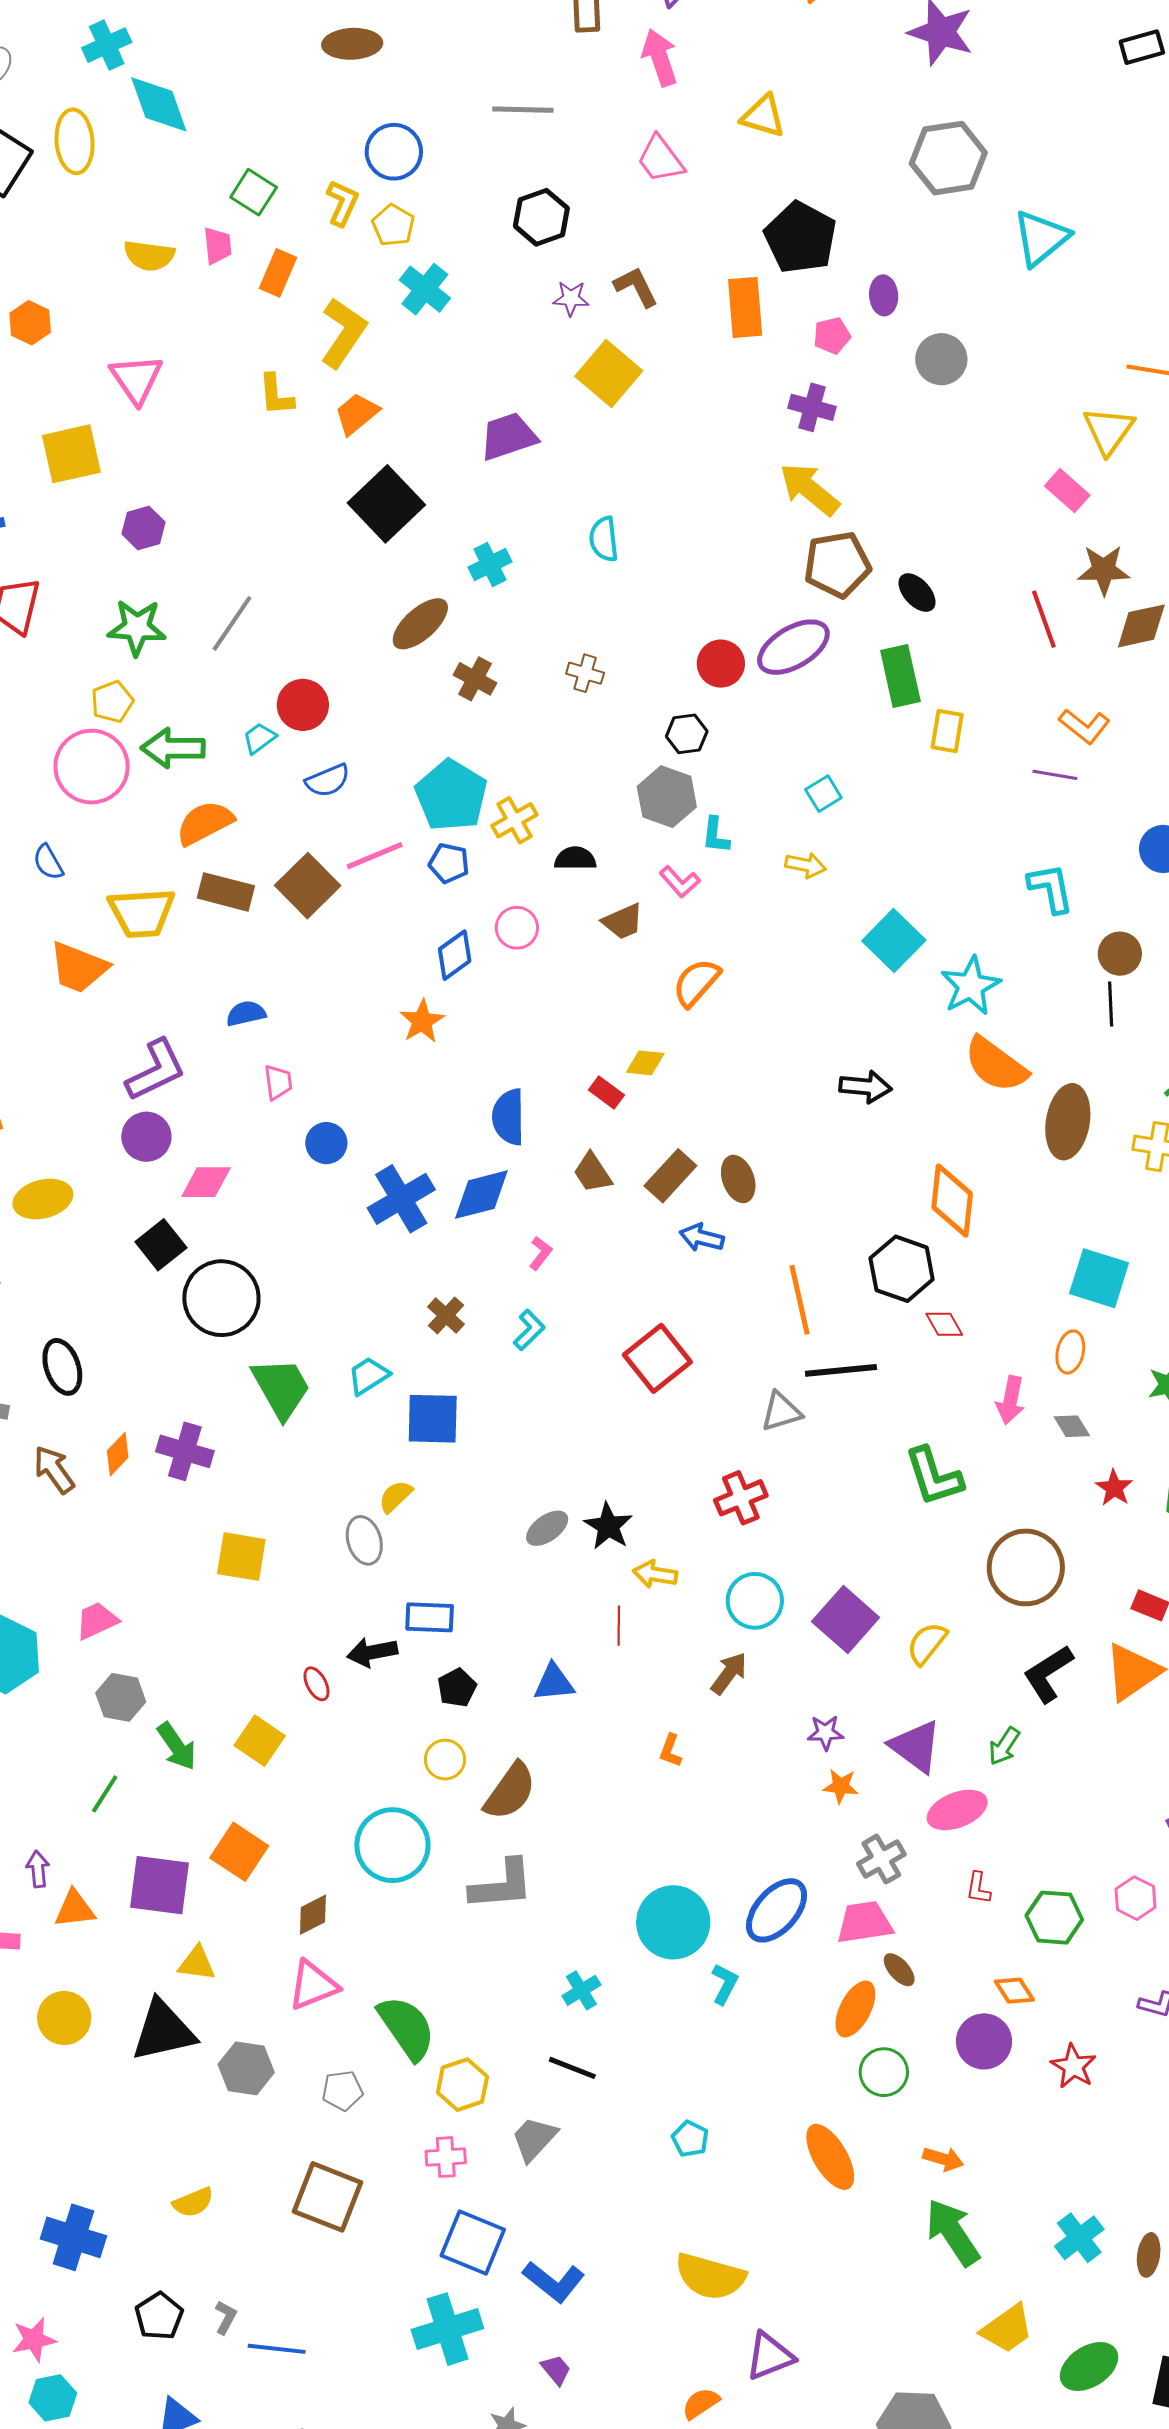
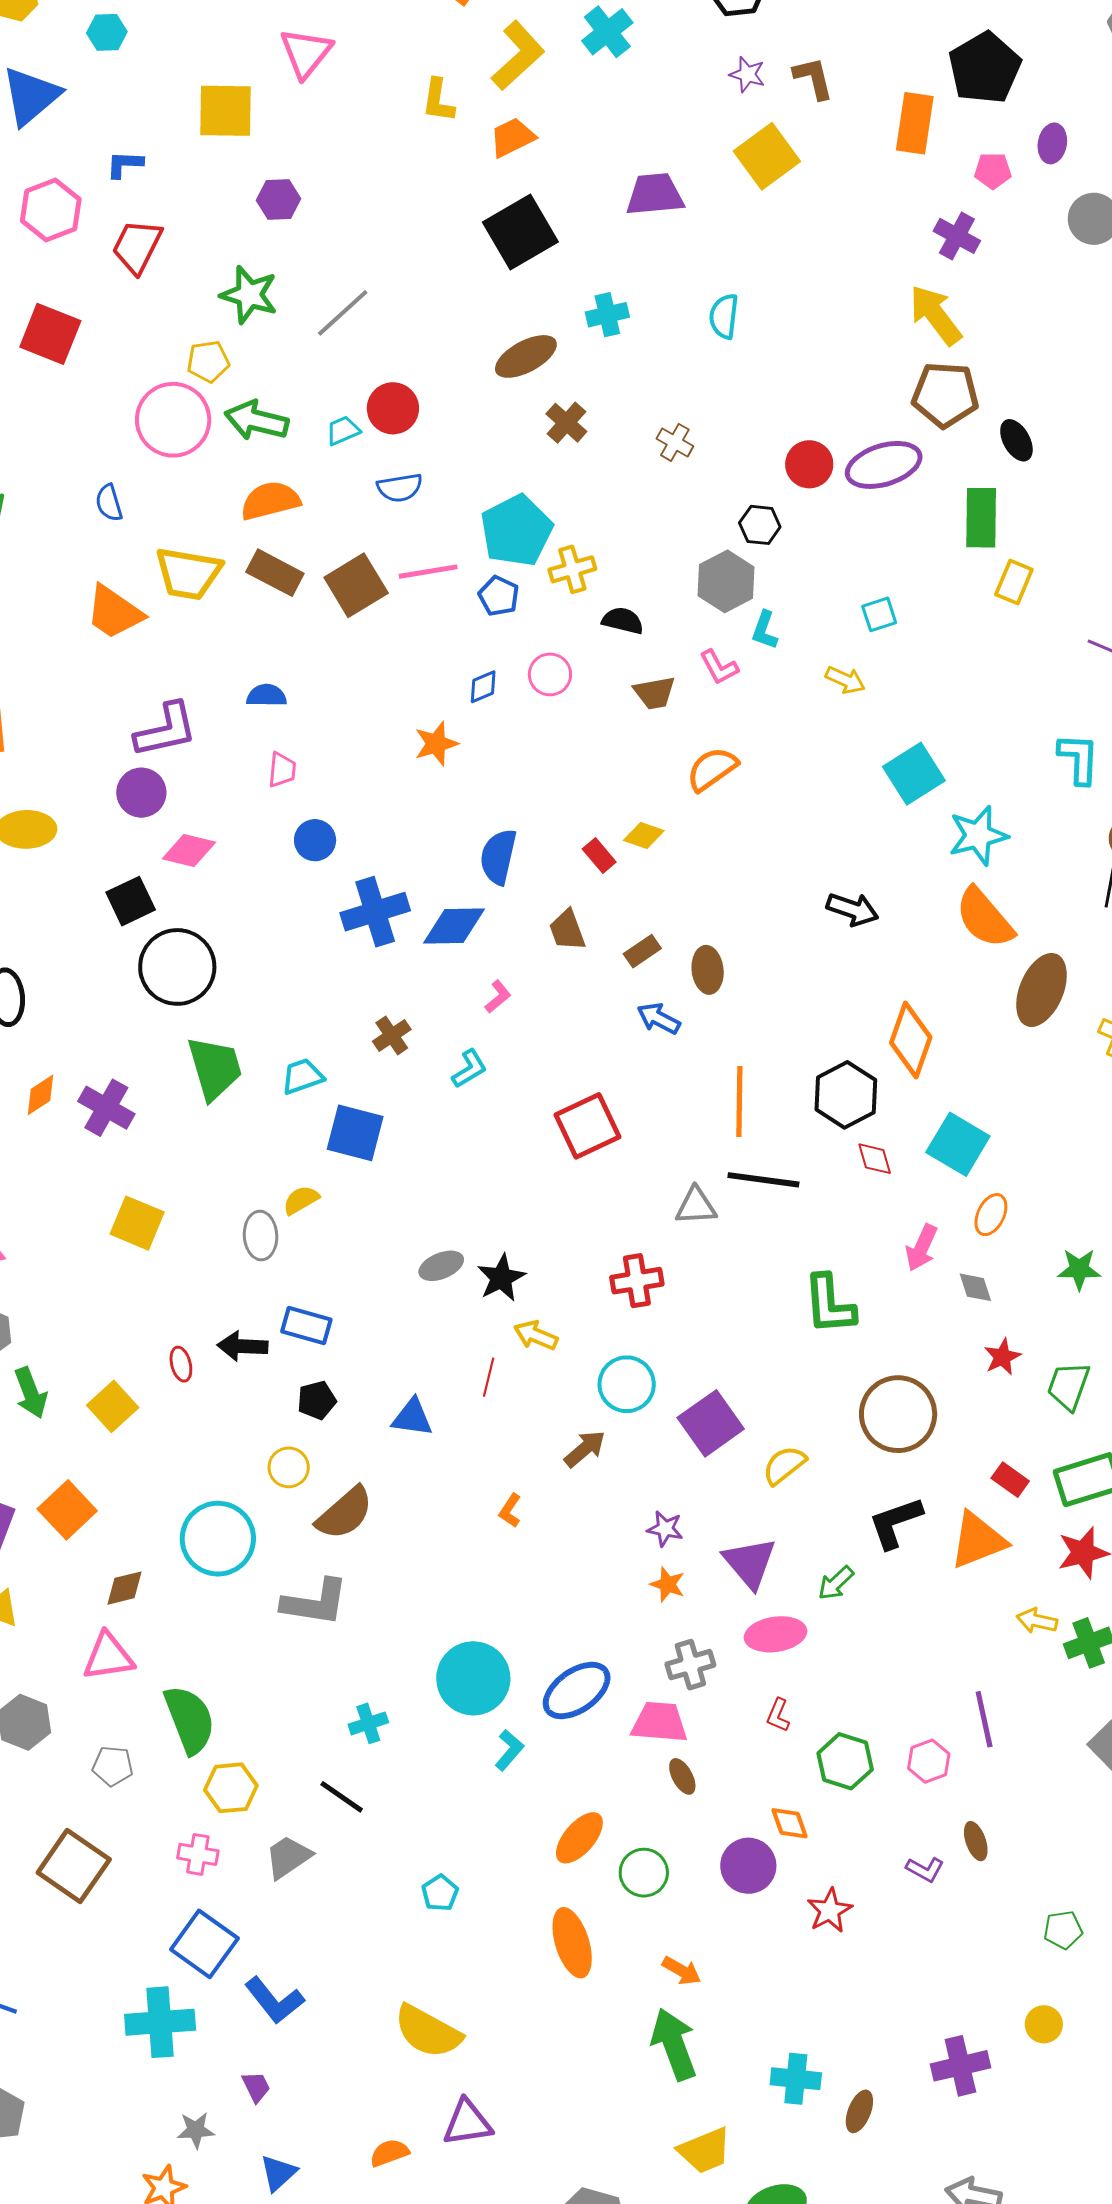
blue diamond: (455, 955) -> (483, 687), size x0.7
brown rectangle: (670, 1176) -> (642, 951), size x0.7
cyan square: (1099, 1278) -> (958, 1144), moved
orange ellipse: (855, 2009) -> (579, 1838), moved
cyan cross: (1079, 2238) -> (796, 2079), turned 30

